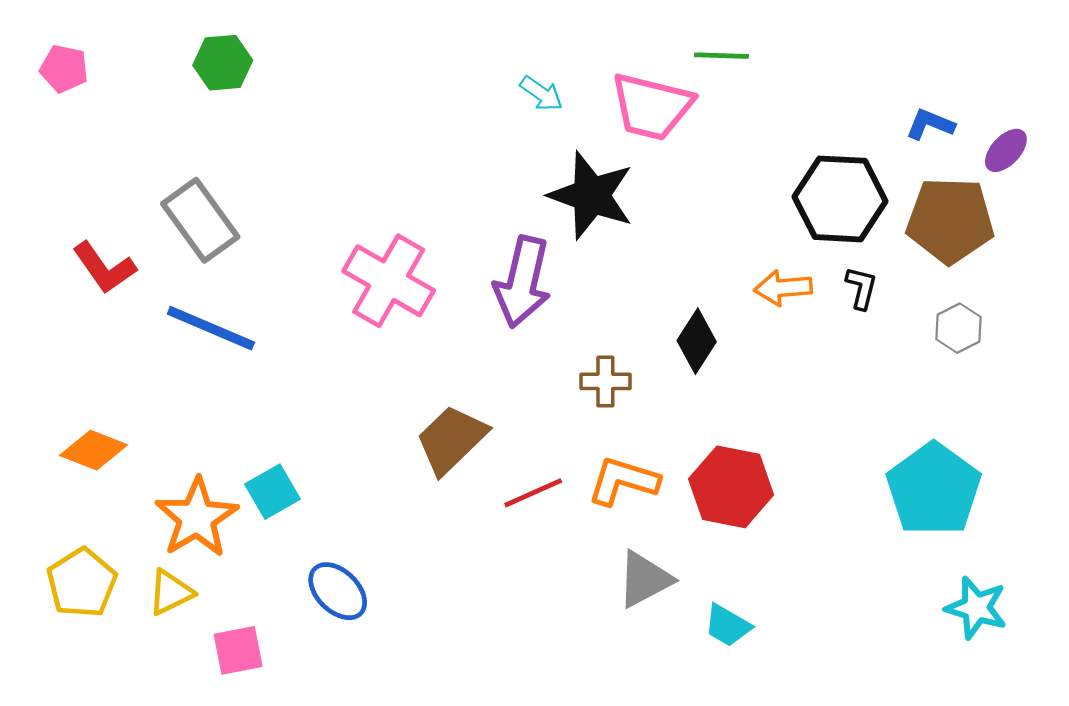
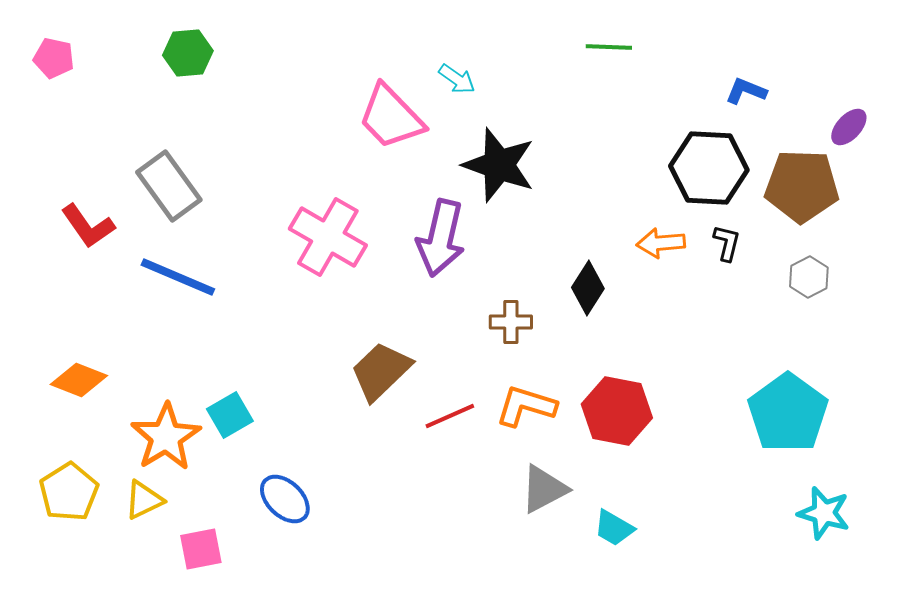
pink trapezoid: (652, 107) -> (391, 117), moved, turned 32
blue L-shape: (930, 124) -> (746, 91), moved

